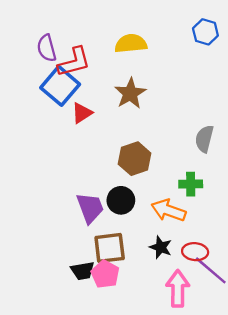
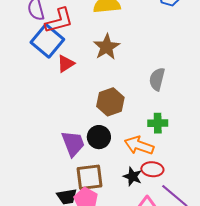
gray semicircle: (204, 139) -> (157, 79), moved
red ellipse: (195, 252) -> (152, 169), moved

